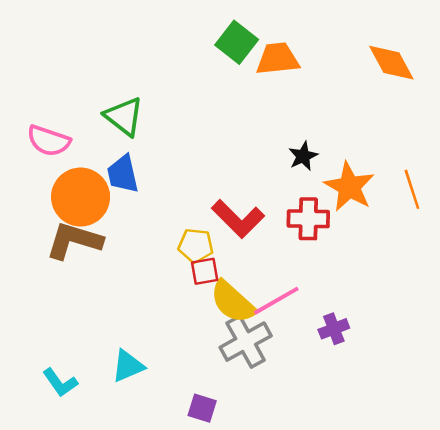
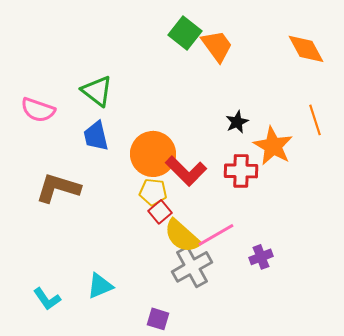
orange trapezoid: (278, 59) -> (217, 46), turned 60
orange line: (412, 189) -> (315, 120), moved
orange circle: (81, 197) -> (153, 154), moved
red square: (205, 271) -> (160, 212), turned -30

